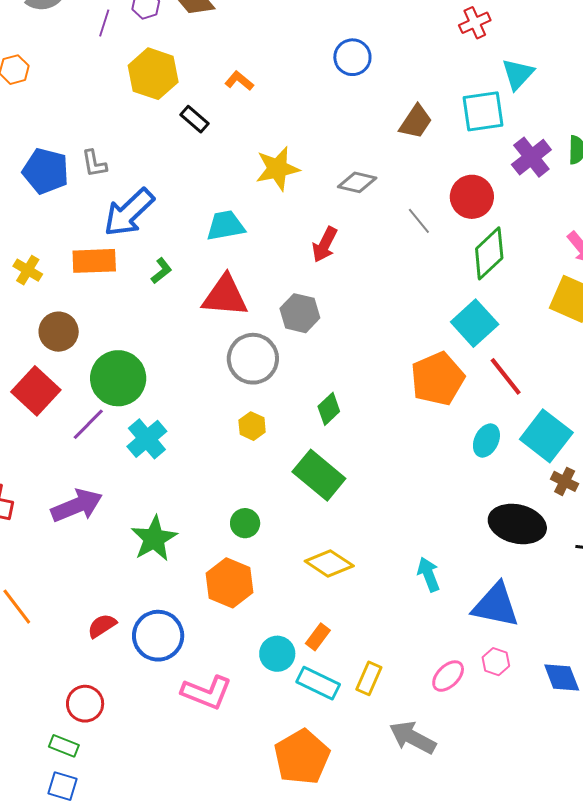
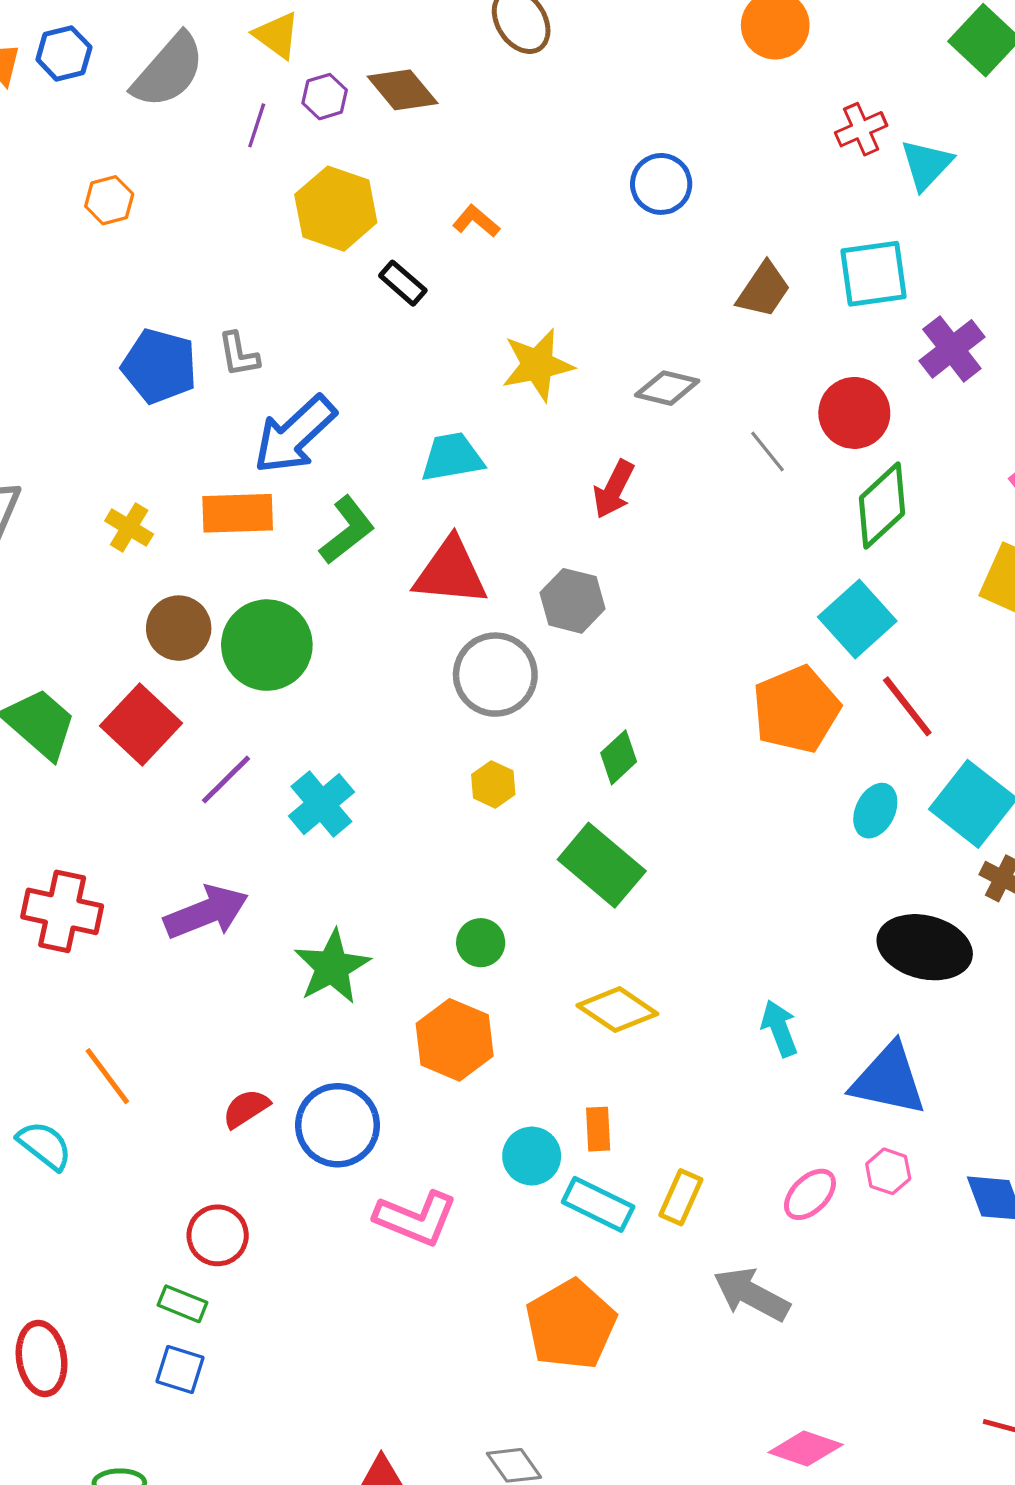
cyan triangle: (518, 74) -> (926, 165), moved
green L-shape: (161, 271) -> (347, 530), size x1.6
green circle: (118, 378) -> (267, 645), moved
orange rectangle: (318, 637) -> (598, 1129), turned -40

